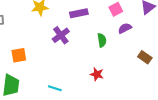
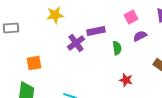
purple rectangle: (79, 13) -> (96, 31), moved
red star: (97, 74) -> (126, 80), moved

